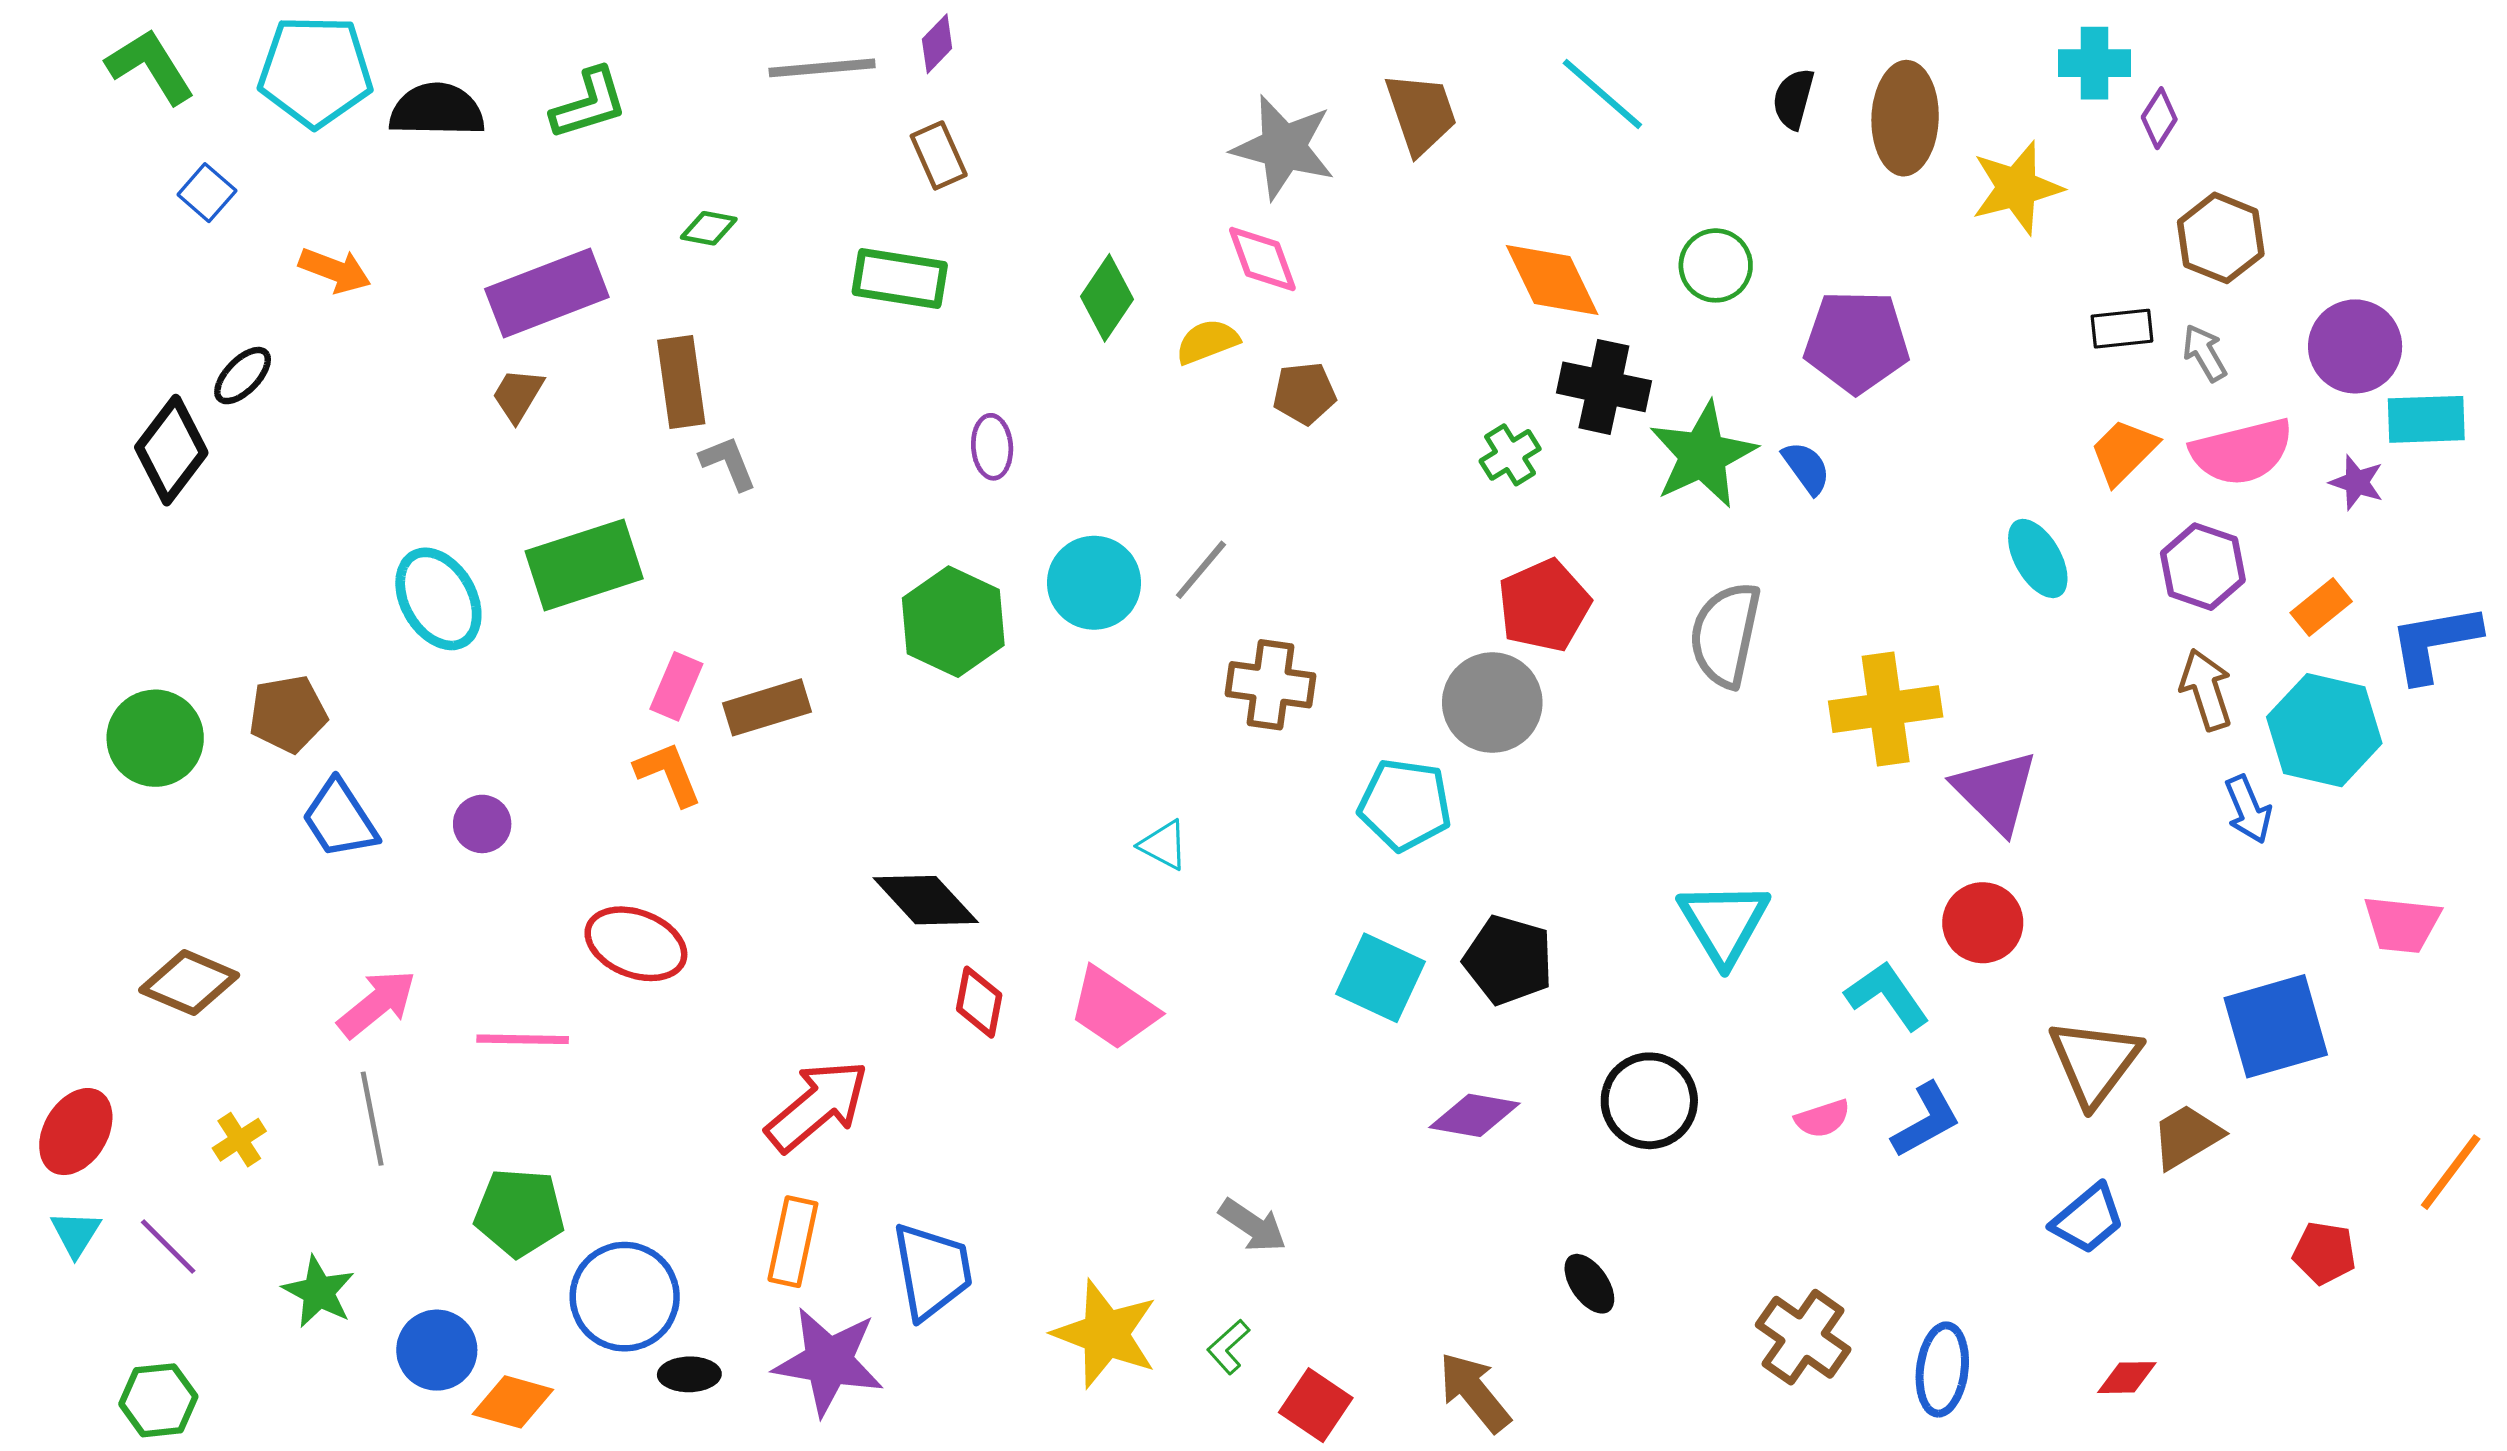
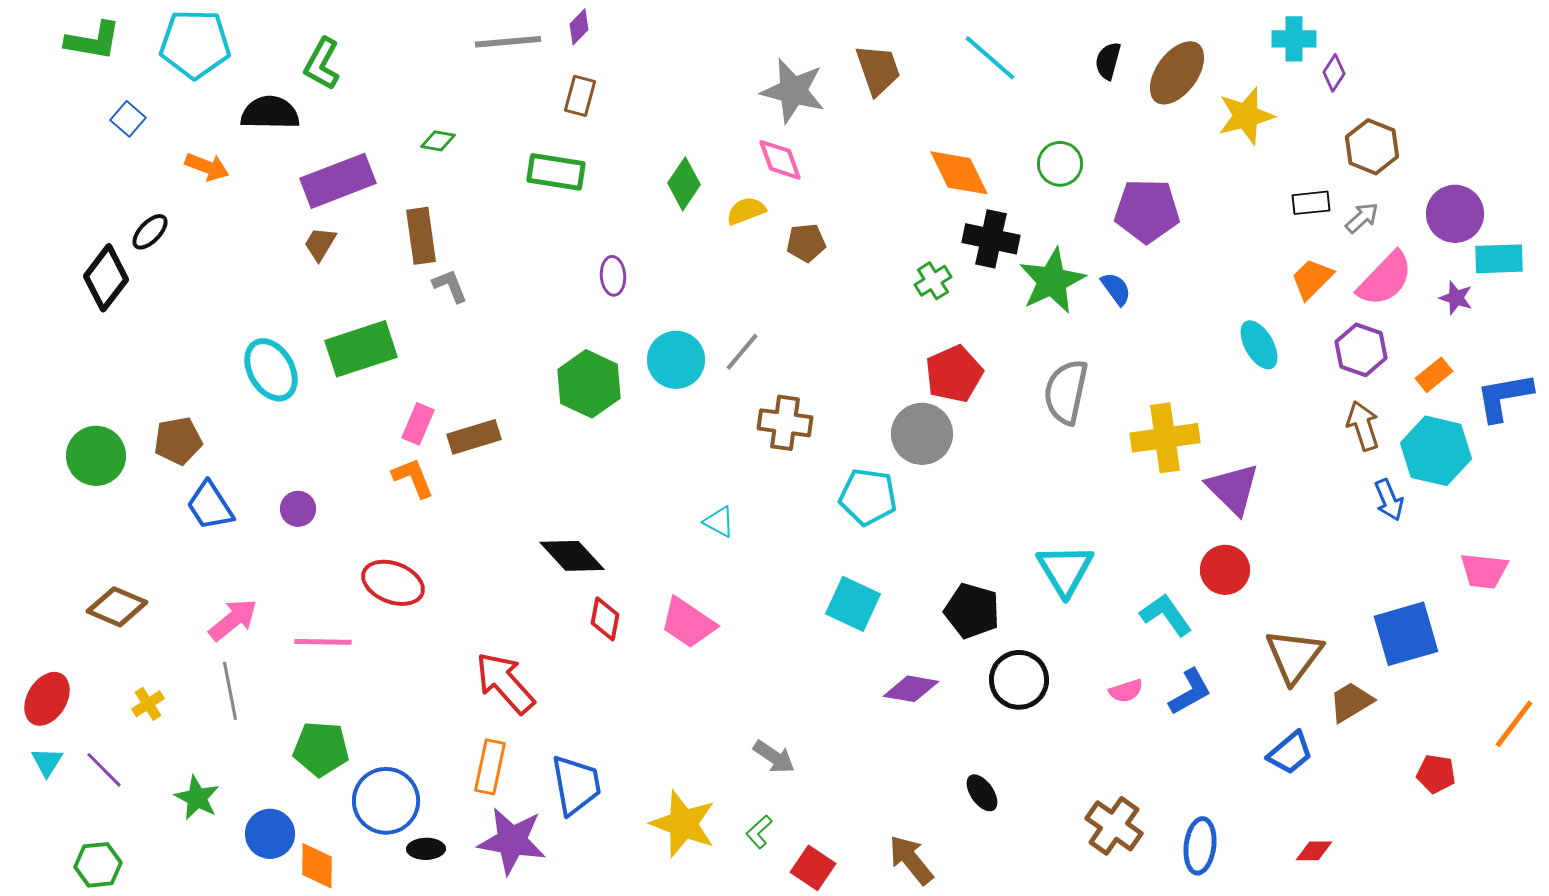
green L-shape: (150, 66) -> (93, 41), turned 132
green L-shape: (589, 104) -> (322, 64), moved, turned 136
black semicircle: (437, 110) -> (270, 113), moved
brown ellipse: (1905, 118) -> (1177, 73), turned 34
brown rectangle: (939, 155) -> (580, 96), turned 39
gray arrow: (2205, 353) -> (1362, 218), turned 78
pink semicircle: (2242, 452) -> (1385, 279), turned -32
black pentagon: (1508, 960) -> (972, 611), moved
red arrow: (817, 1106) -> (505, 683), turned -92
orange diamond: (513, 1402) -> (317, 866), turned 75

